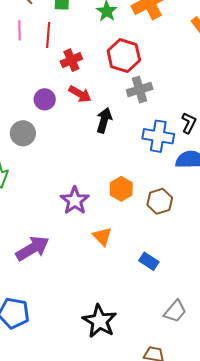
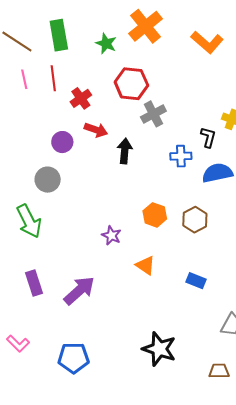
blue cross: (158, 136) -> (181, 156), size x0.7
purple star: (75, 201) -> (111, 235), size x0.7

